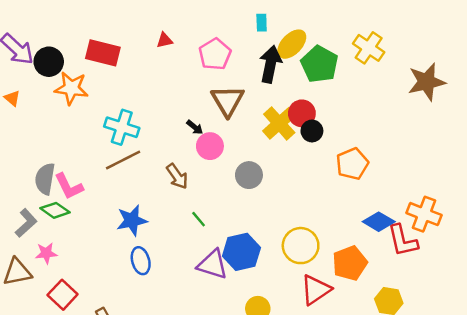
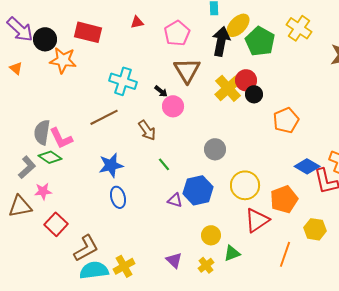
cyan cross: (122, 127) -> (123, 81), moved
gray circle: (249, 175) -> (215, 149), moved
purple triangle: (212, 264) -> (175, 200), size x0.6

